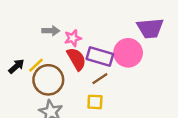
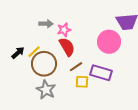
purple rectangle: (100, 56) -> (101, 73), moved
brown line: (100, 79) -> (76, 67), moved

